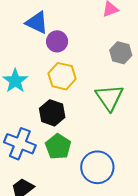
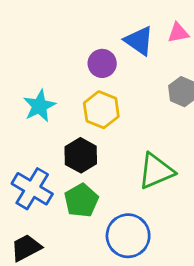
blue triangle: (37, 23) -> (139, 41), moved
green triangle: (109, 97) -> (156, 171), moved, turned 32

